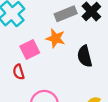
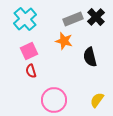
pink square: (30, 50) -> (29, 51), moved

